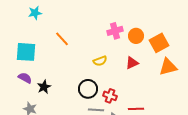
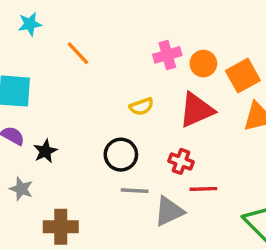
orange line: (62, 39) -> (78, 53), moved
red triangle: (132, 63) -> (196, 110), size x1.6
red cross: (110, 96) -> (181, 161), moved

